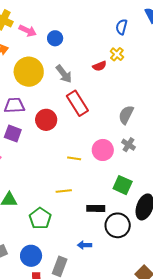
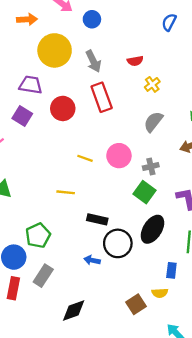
yellow cross: (117, 54) -> (152, 84), moved
gray cross: (129, 145) -> (151, 166), moved, turned 32
green square: (123, 185) -> (144, 192), moved
green pentagon: (40, 218) -> (38, 235), moved
blue arrow: (85, 245) -> (92, 260), moved

